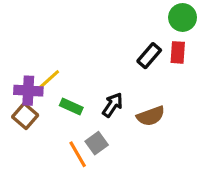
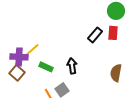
black arrow: (113, 105) -> (72, 66), turned -42
brown semicircle: (151, 116) -> (116, 73), moved, turned 120

